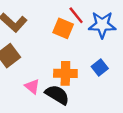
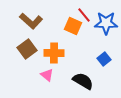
orange cross: (65, 73) -> (54, 53), moved
black semicircle: (57, 95) -> (83, 81), moved

